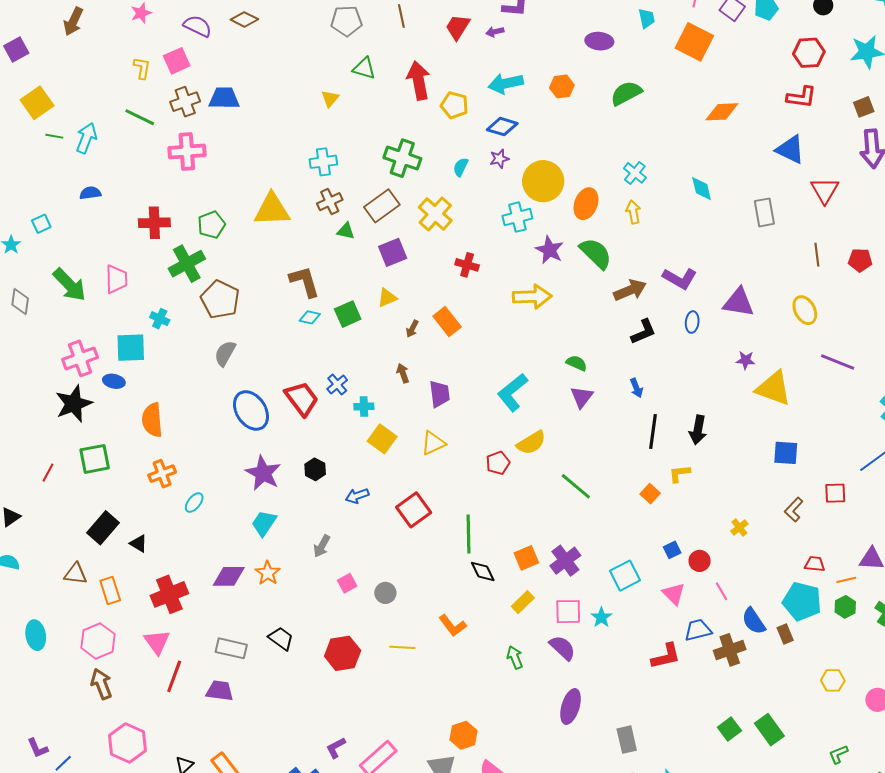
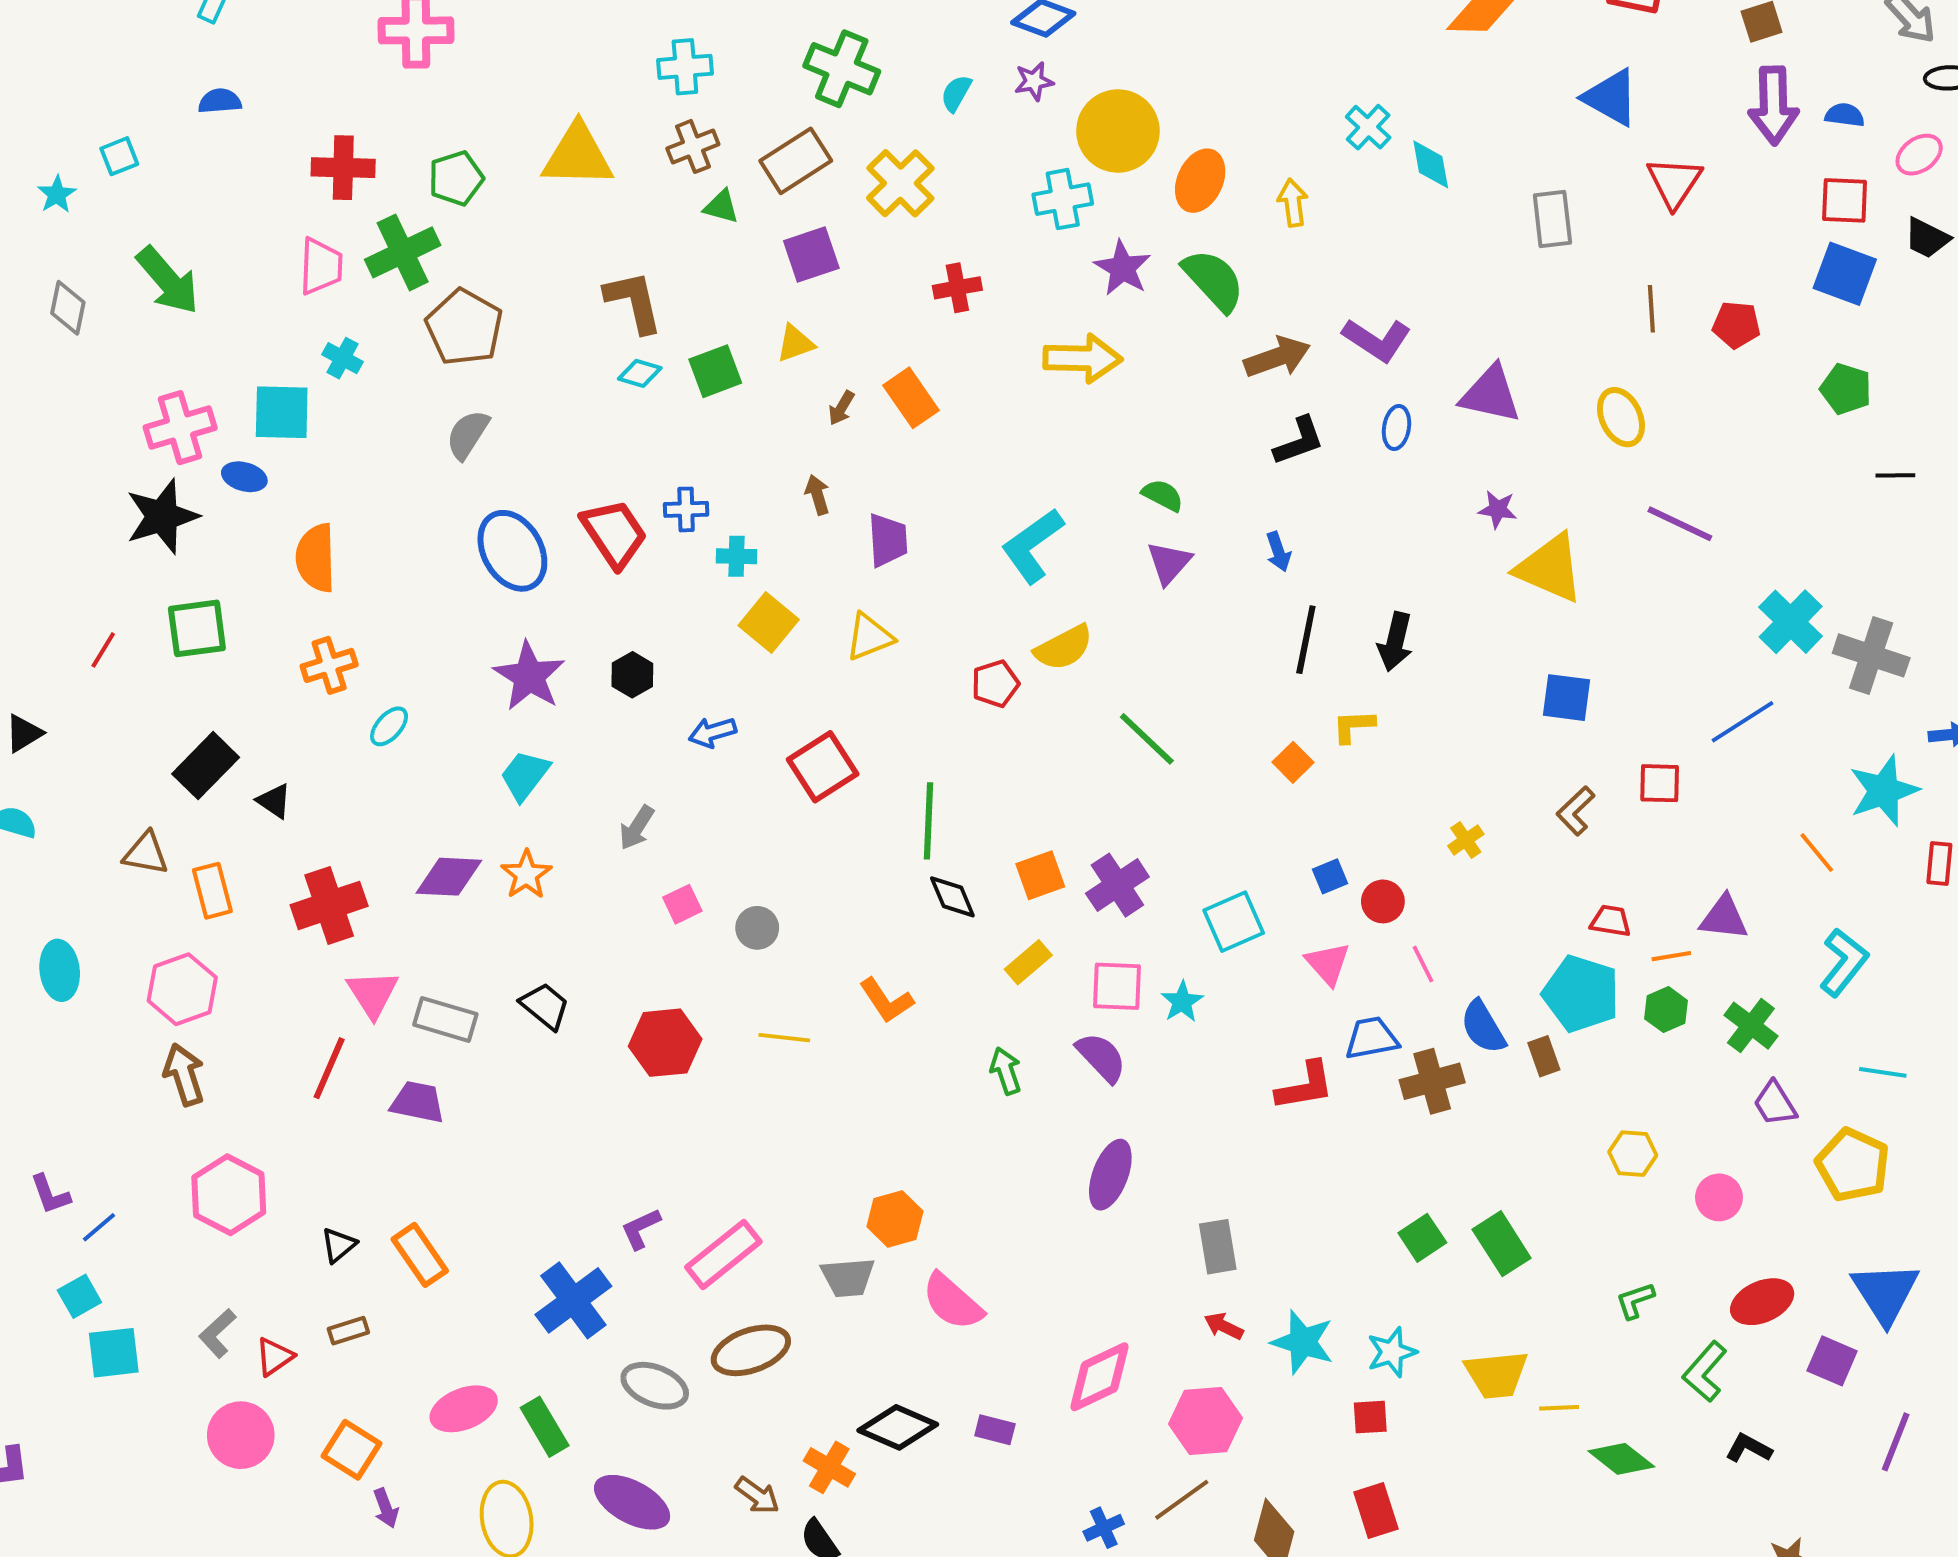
cyan cross: (635, 173) -> (1368, 127), moved
red cross: (467, 265) -> (957, 288), turned -30
pink trapezoid: (116, 279) -> (321, 266), moved
blue cross: (337, 384) -> (686, 509), turned 35
pink triangle: (157, 642) -> (373, 994), moved

